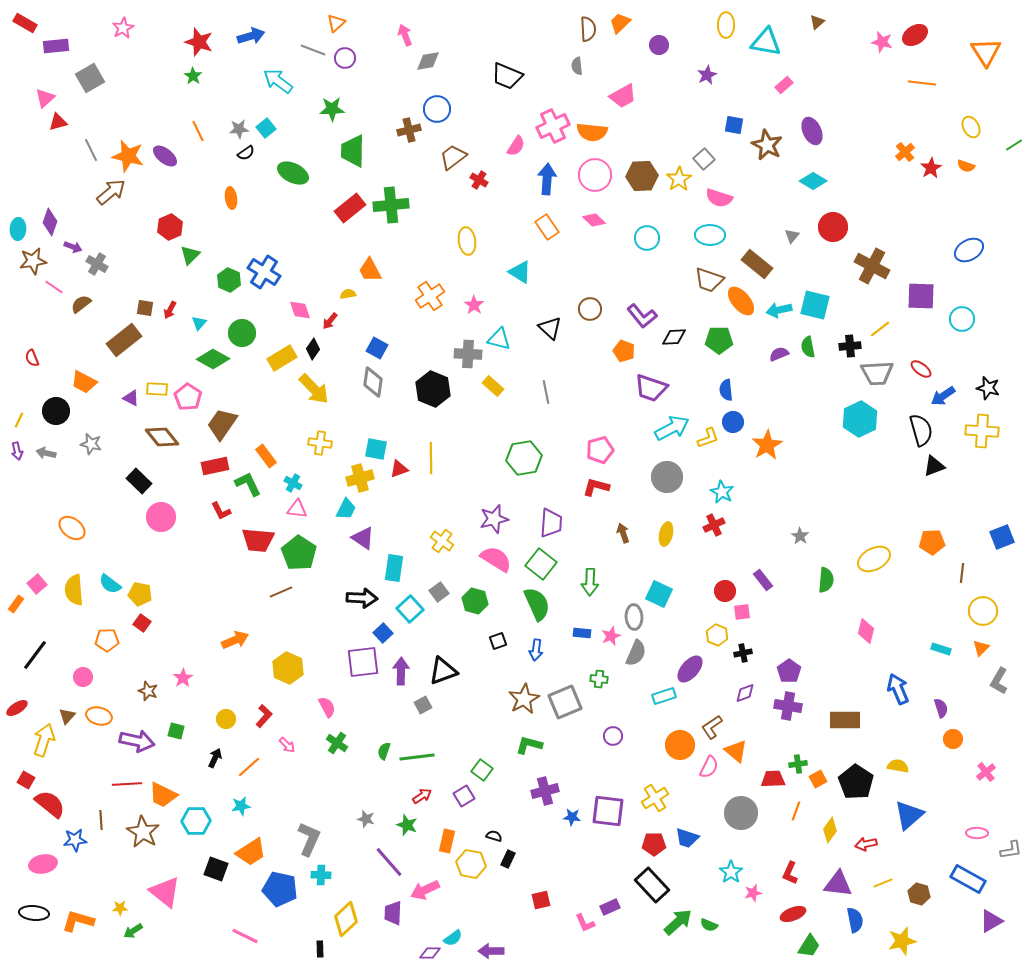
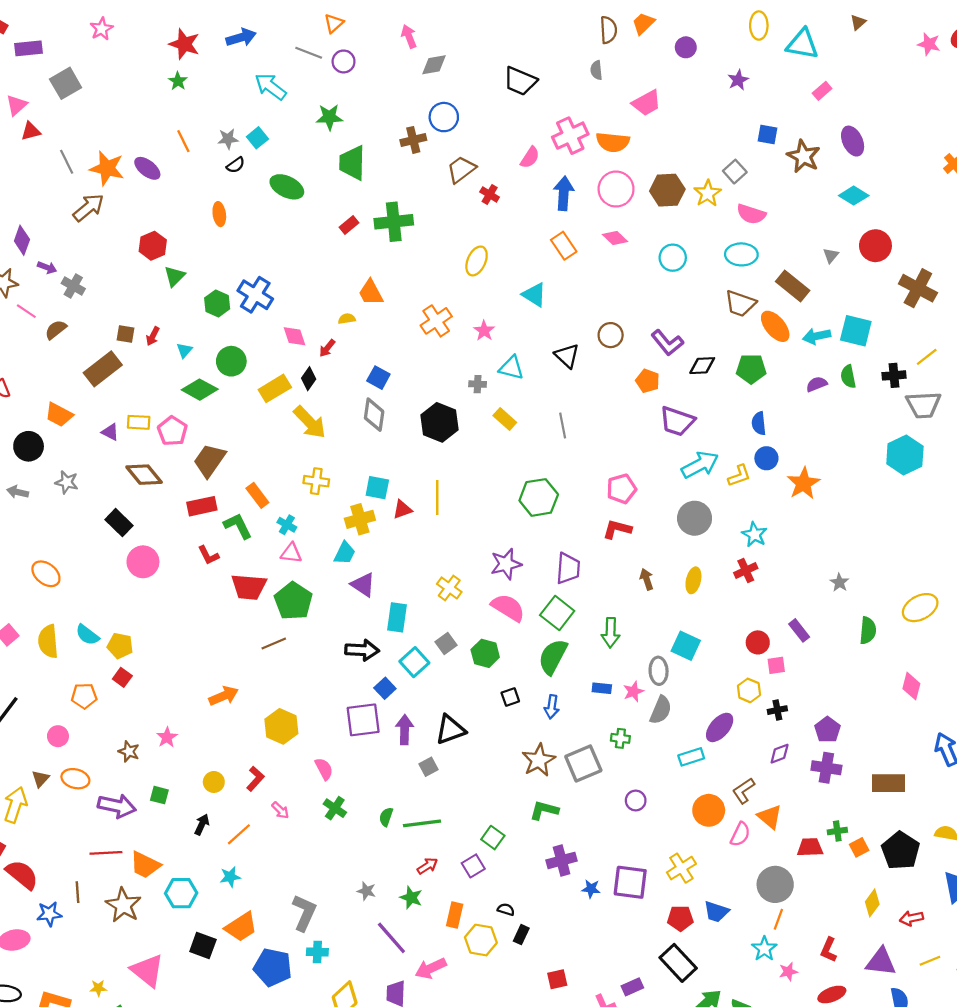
red rectangle: (350, 208) -> (349, 225), size x0.6
yellow ellipse: (467, 241) -> (477, 261), turned 32
gray cross: (468, 354) -> (478, 384), size x0.6
green semicircle: (537, 604) -> (553, 657), turned -128
orange line: (796, 811) -> (778, 919), moved

